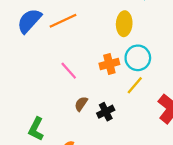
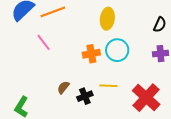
pink line: (69, 71) -> (44, 42), moved
yellow line: (135, 85) -> (108, 86), moved, turned 48

